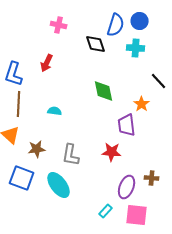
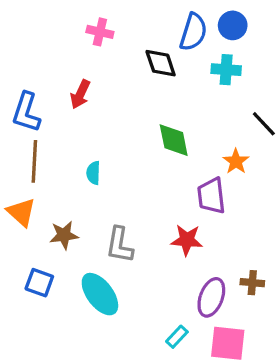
cyan semicircle: (55, 111) -> (93, 173), turned -96
blue square: (22, 178) -> (39, 283), size x0.7

